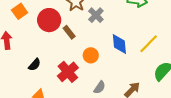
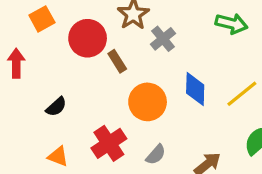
orange circle: (91, 55) -> (148, 102), size x1.5
red cross: (68, 72) -> (109, 143), moved

